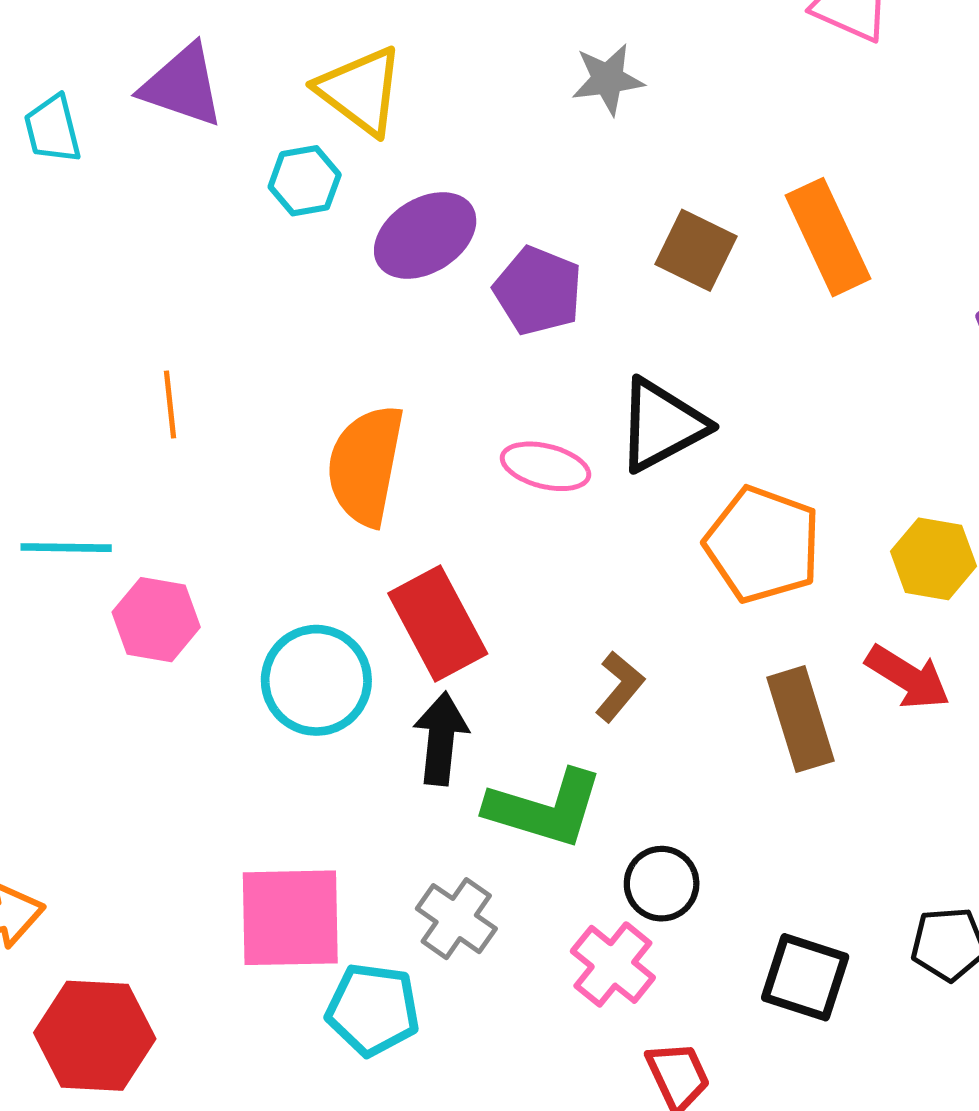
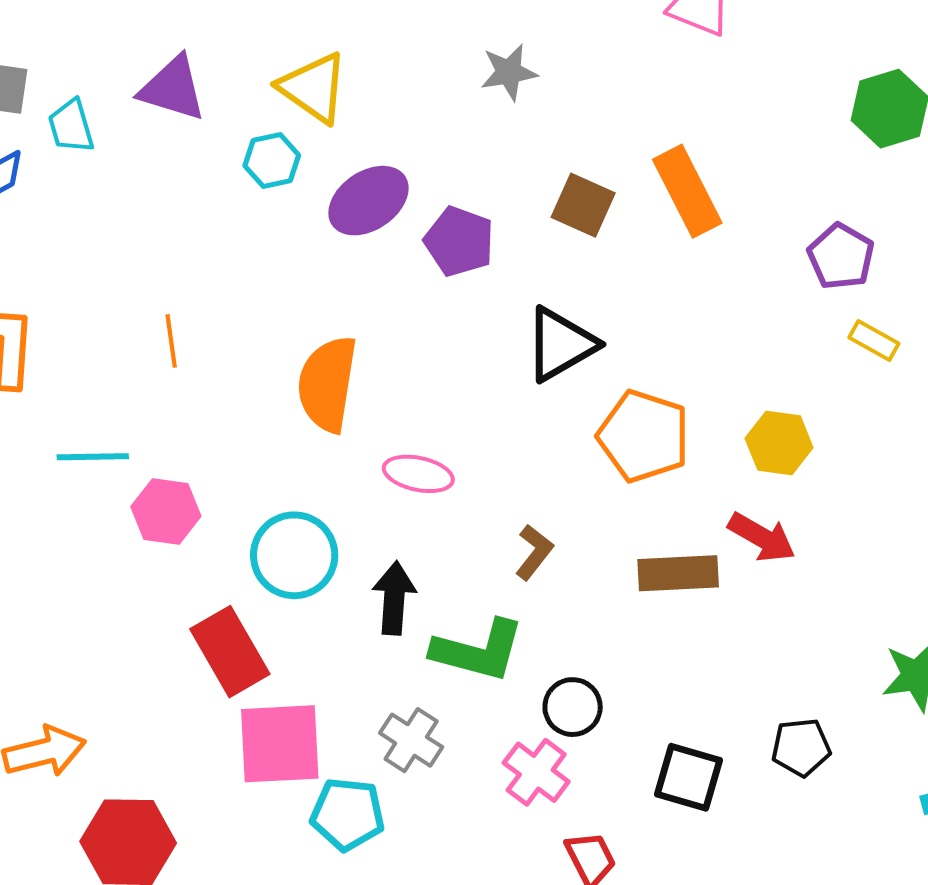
pink ellipse: (546, 466) -> (418, 474), moved
red rectangle: (438, 624) -> (230, 652), moved
brown rectangle: (801, 719) -> (678, 573), turned -74

